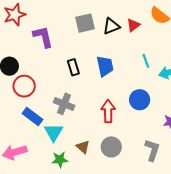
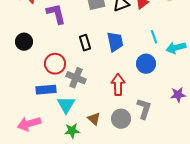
red circle: (24, 86) -> (55, 64), moved
blue circle: (140, 100) -> (146, 64), moved
blue rectangle: (33, 117) -> (46, 90), turned -42
gray L-shape: (152, 150) -> (144, 109), moved

